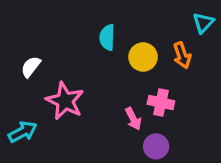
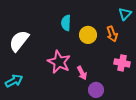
white semicircle: (31, 67) -> (19, 41), size x1.6
pink star: (65, 101) -> (59, 62), moved
pink cross: (161, 103) -> (122, 63), moved

